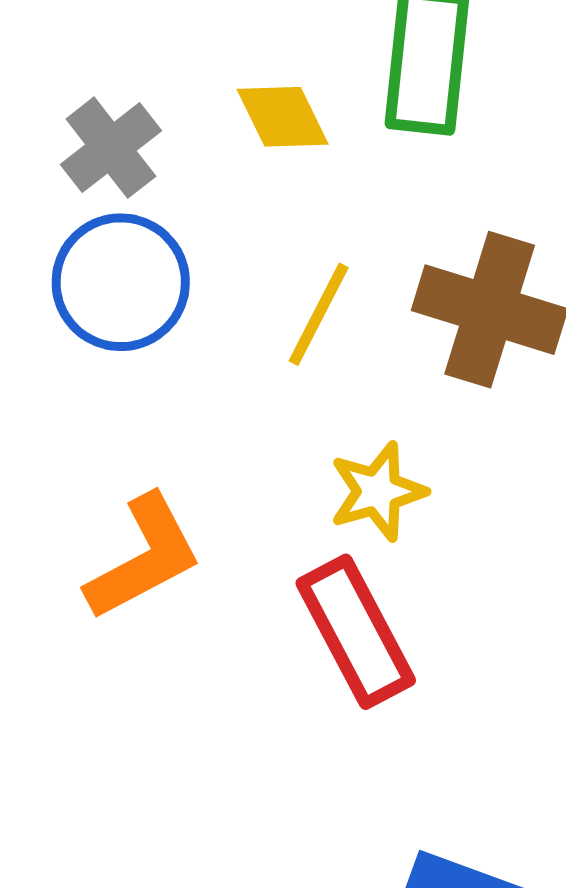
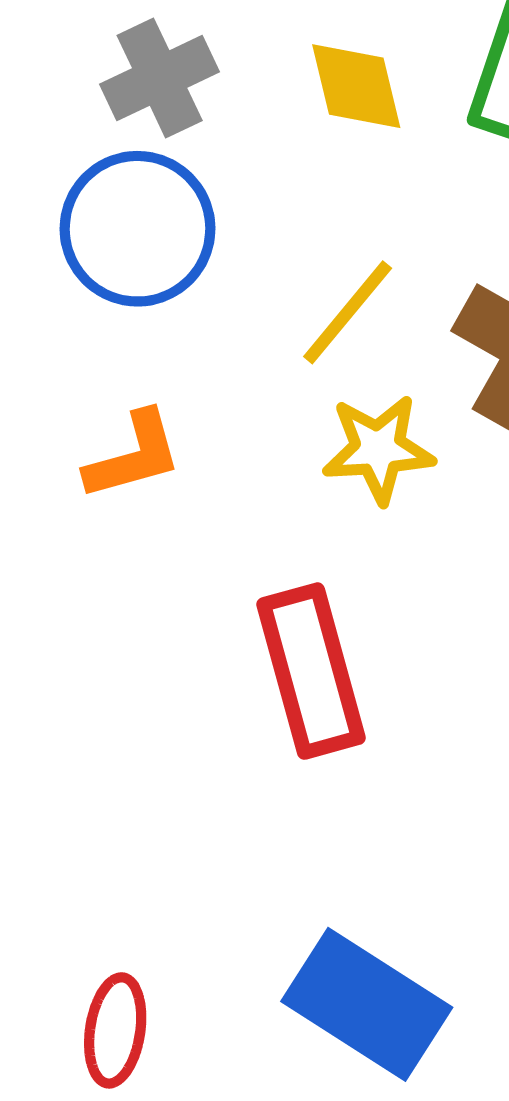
yellow star: (378, 492) -> (378, 449), moved
orange L-shape: (144, 557) -> (133, 456), moved, size x0.7

